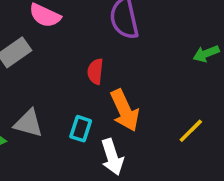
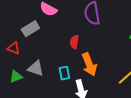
cyan rectangle: (81, 129) -> (64, 73), turned -32

